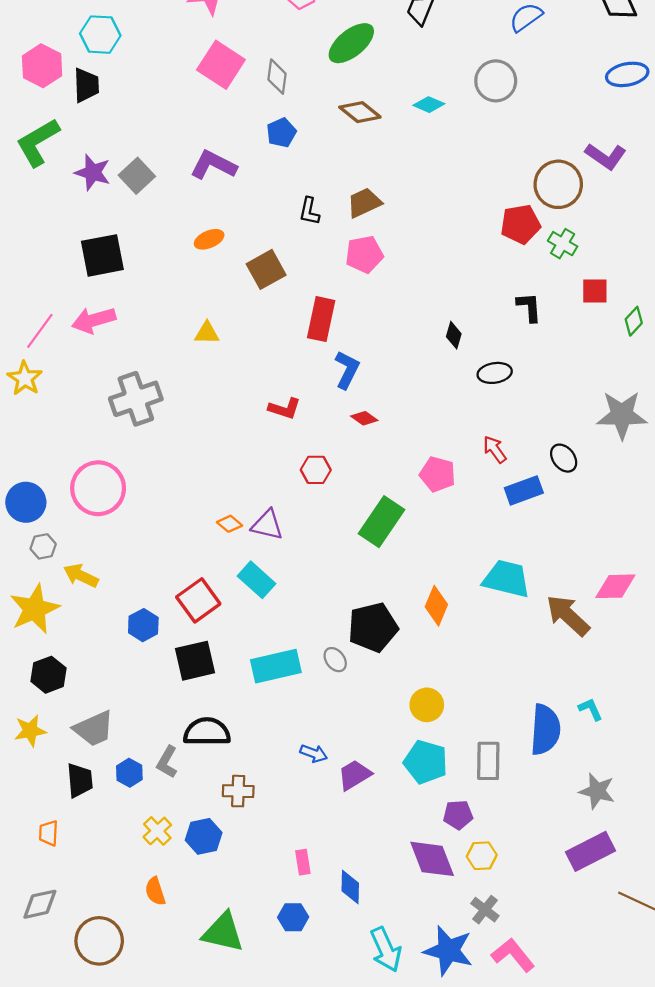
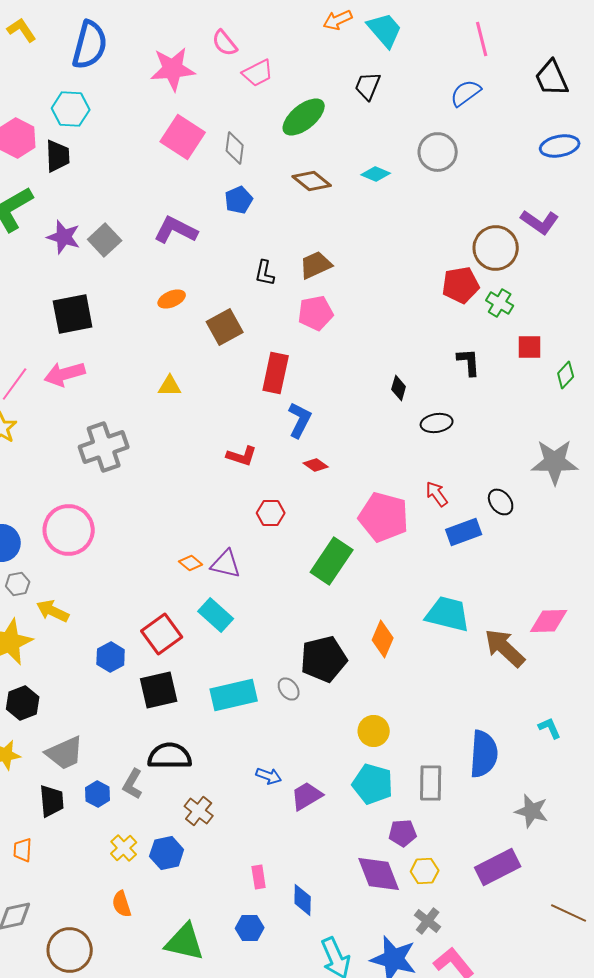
pink pentagon: (438, 474) -> (384, 517), size x1.5
cyan L-shape: (591, 709) -> (550, 728), moved
brown cross: (238, 791) -> (199, 811), turned 36
purple rectangle: (591, 851) -> (498, 867), moved

